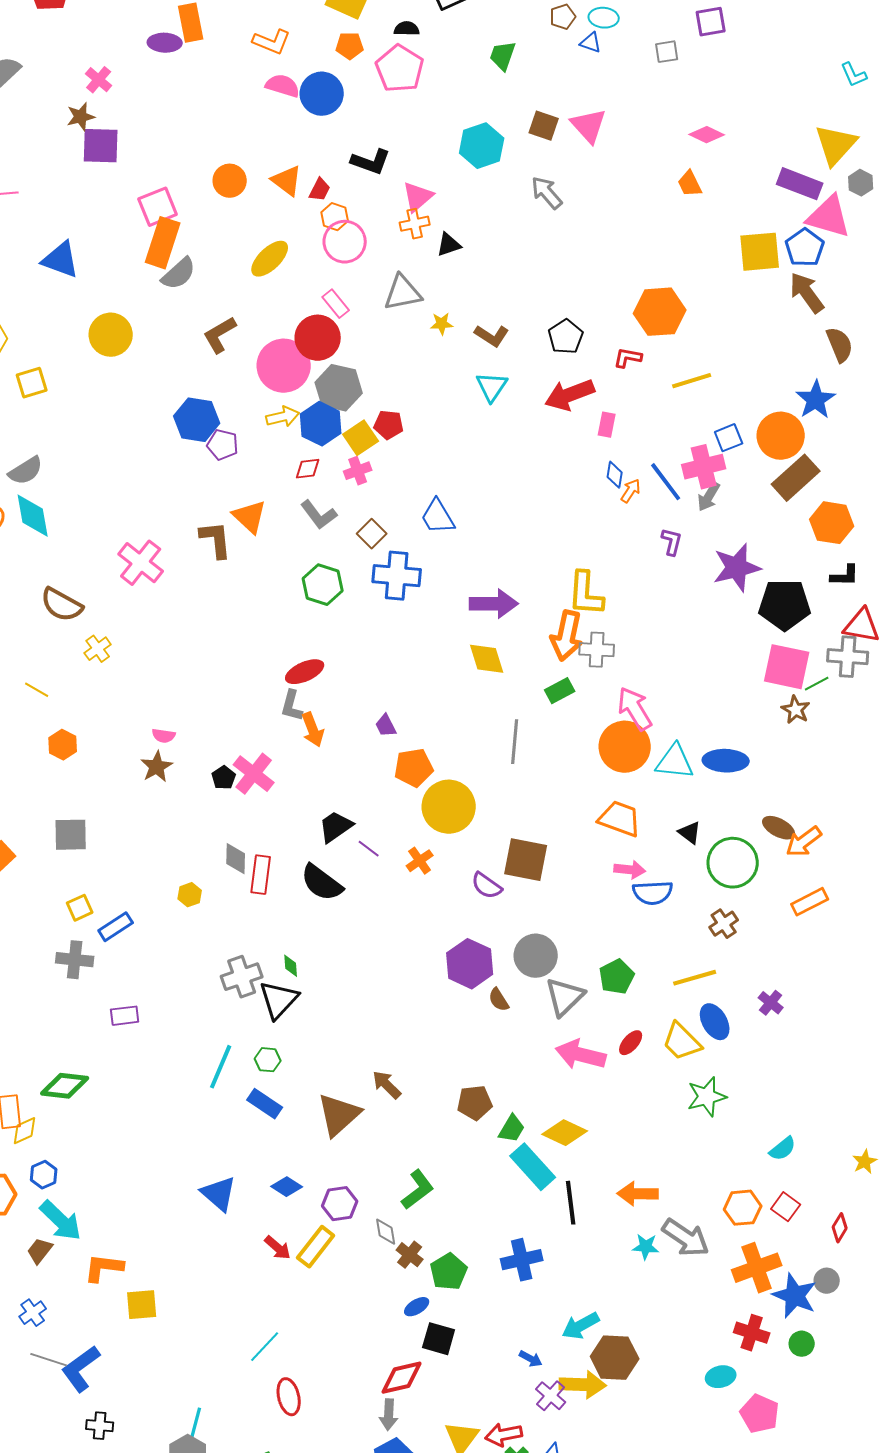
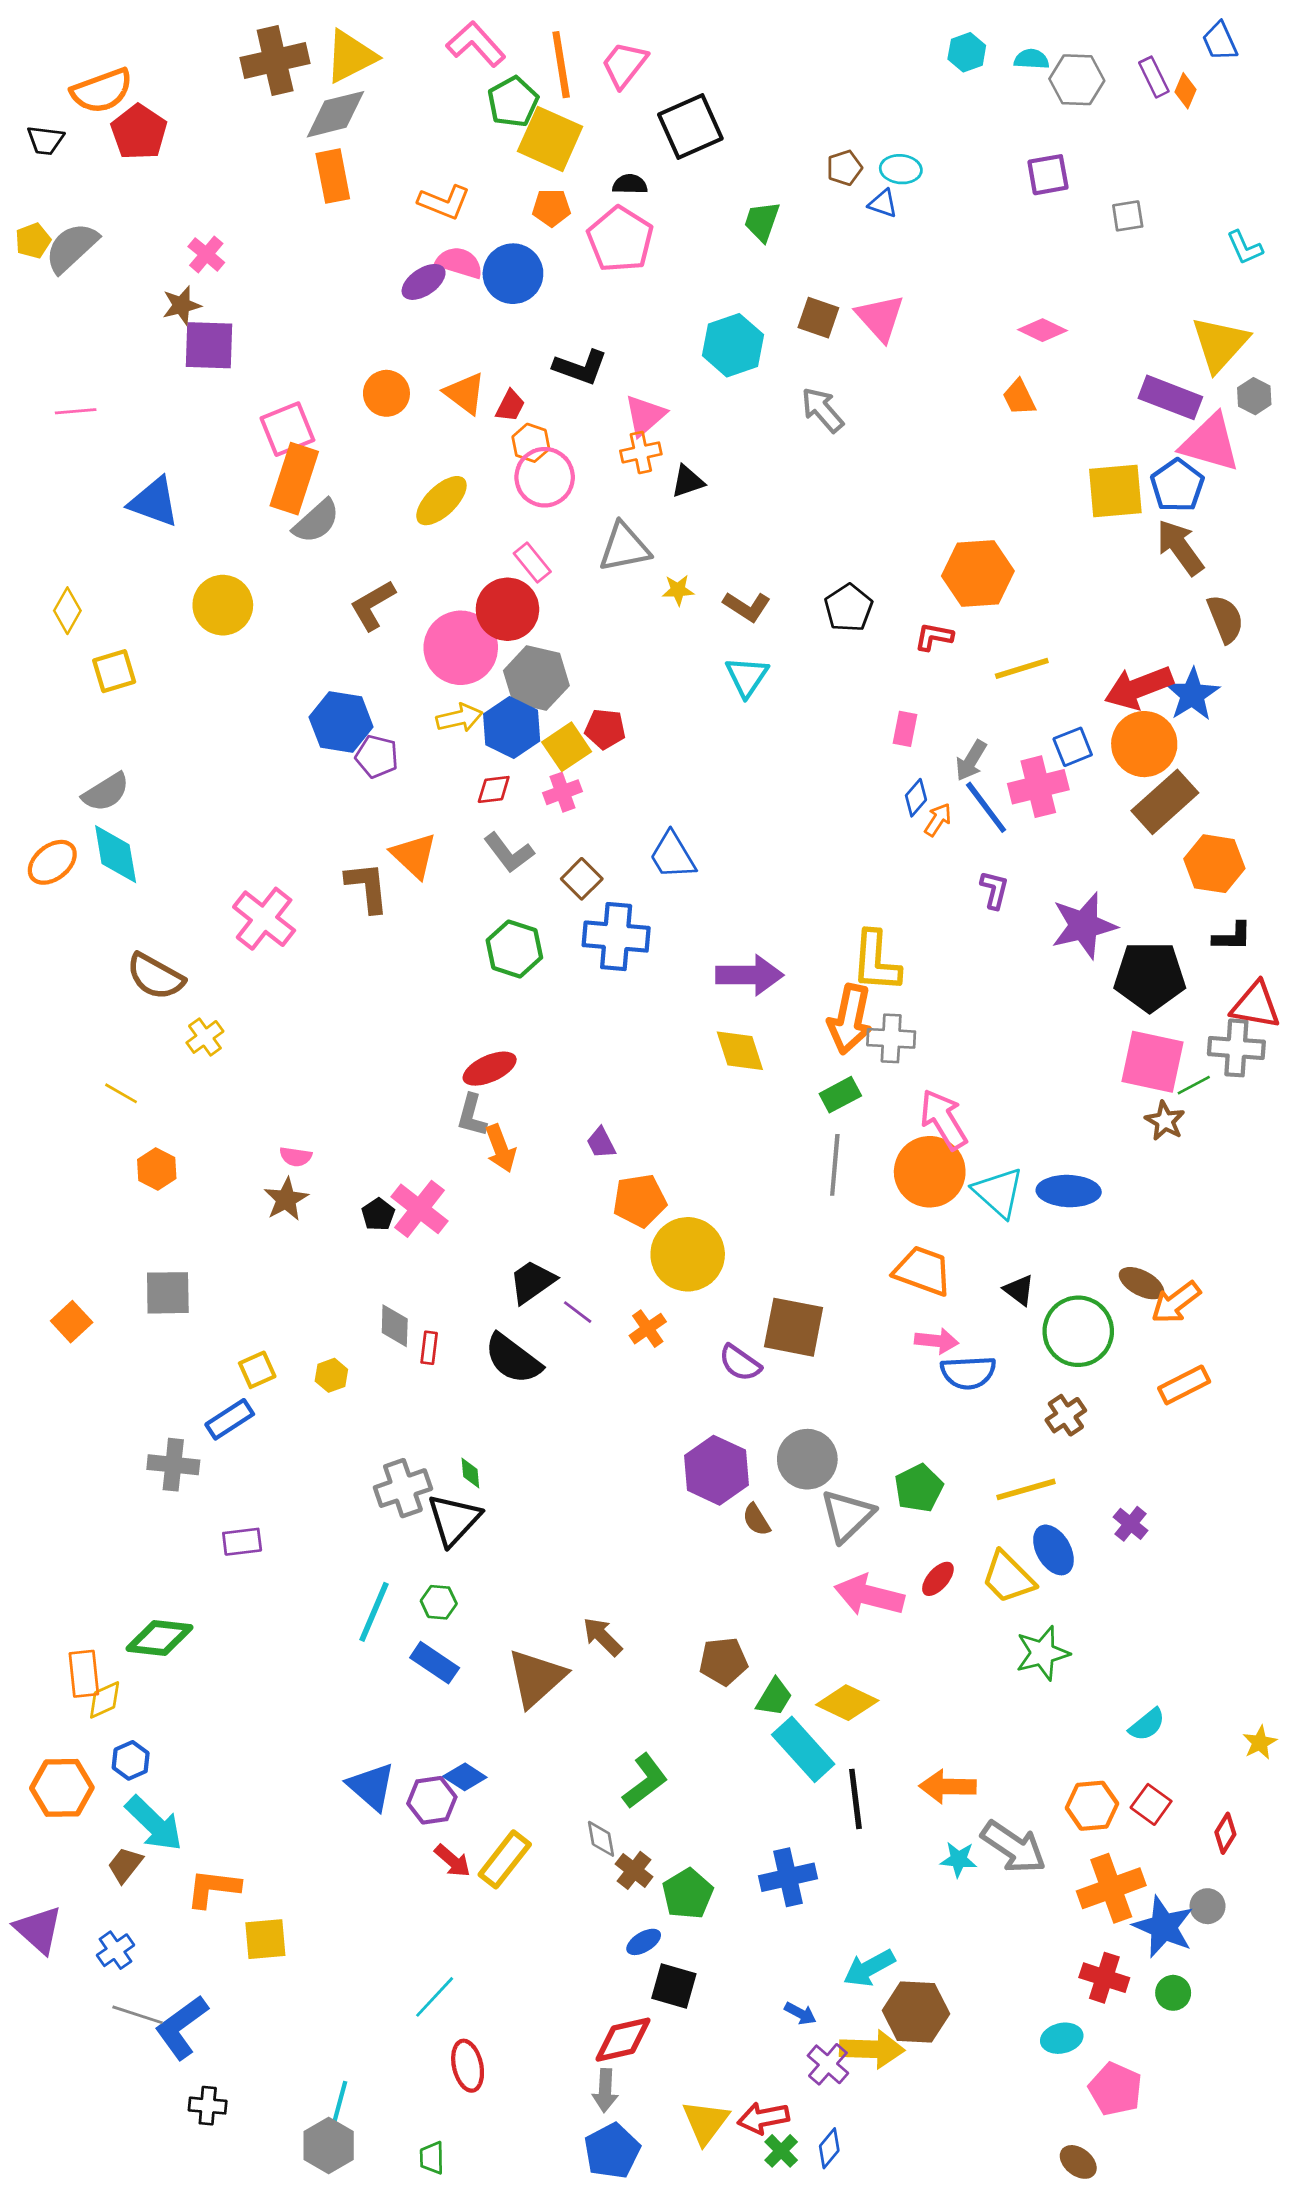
purple ellipse: (165, 43) -> (424, 282), moved, turned -36
gray square: (667, 52) -> (1128, 216), moved
red arrow: (570, 395) -> (1139, 688), moved
blue diamond: (615, 475) -> (916, 798), turned 32
gray arrow: (709, 497) -> (971, 761), moved
gray line: (515, 742) -> (835, 1165), moved
cyan triangle: (675, 762) -> (998, 1192), turned 36
red rectangle: (261, 875) -> (429, 1348), size x0.6
yellow square: (80, 908) -> (257, 1370), moved
purple hexagon: (340, 1204) -> (432, 1800), moved

